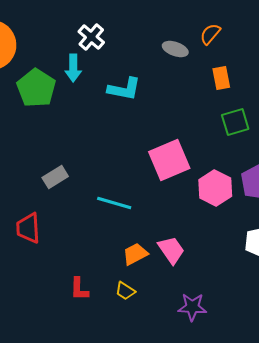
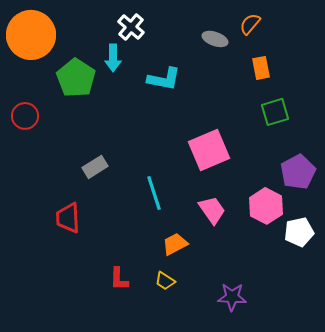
pink hexagon: (215, 188) -> (266, 206), moved
cyan line: (114, 203) -> (154, 193), turned 56
pink trapezoid: (171, 250) -> (212, 210), moved

